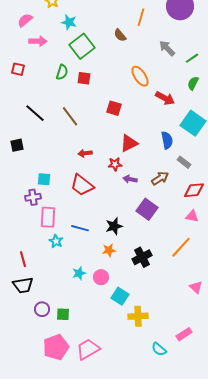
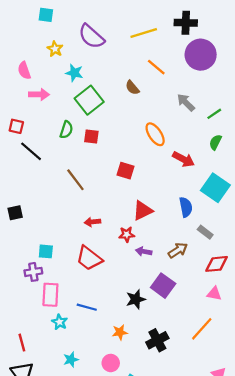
orange line: (141, 17) -> (156, 67), turned -66
pink semicircle: (25, 20) -> (24, 71), turned -70
black line: (35, 113) -> (31, 151), moved
black star: (114, 226) -> (136, 299), moved
cyan star: (79, 273) -> (71, 360), moved

